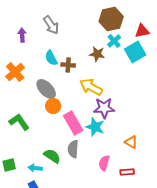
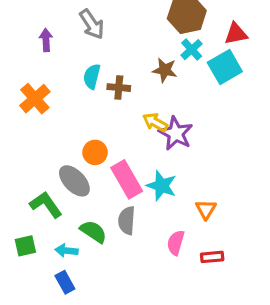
cyan semicircle: (51, 58) -> (92, 76), turned 42
yellow arrow: (91, 87) -> (155, 122), size x0.7
gray ellipse: (46, 89) -> (74, 181), moved
purple star: (104, 108) -> (176, 133), moved, turned 30
green L-shape: (19, 122) -> (46, 205), moved
orange triangle: (131, 142) -> (206, 209), moved, turned 32

